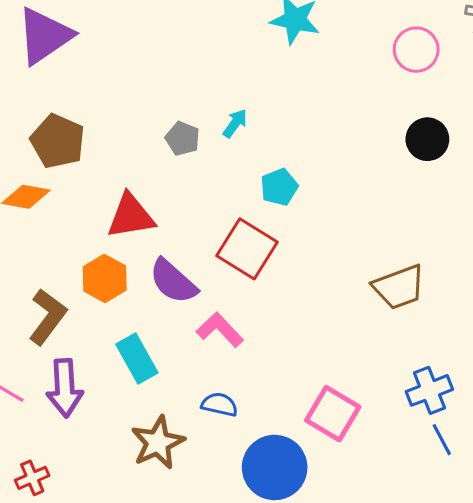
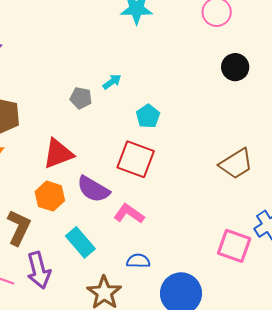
cyan arrow: (235, 123) -> (112, 82), turned 30
pink square: (333, 414) -> (234, 246), moved

